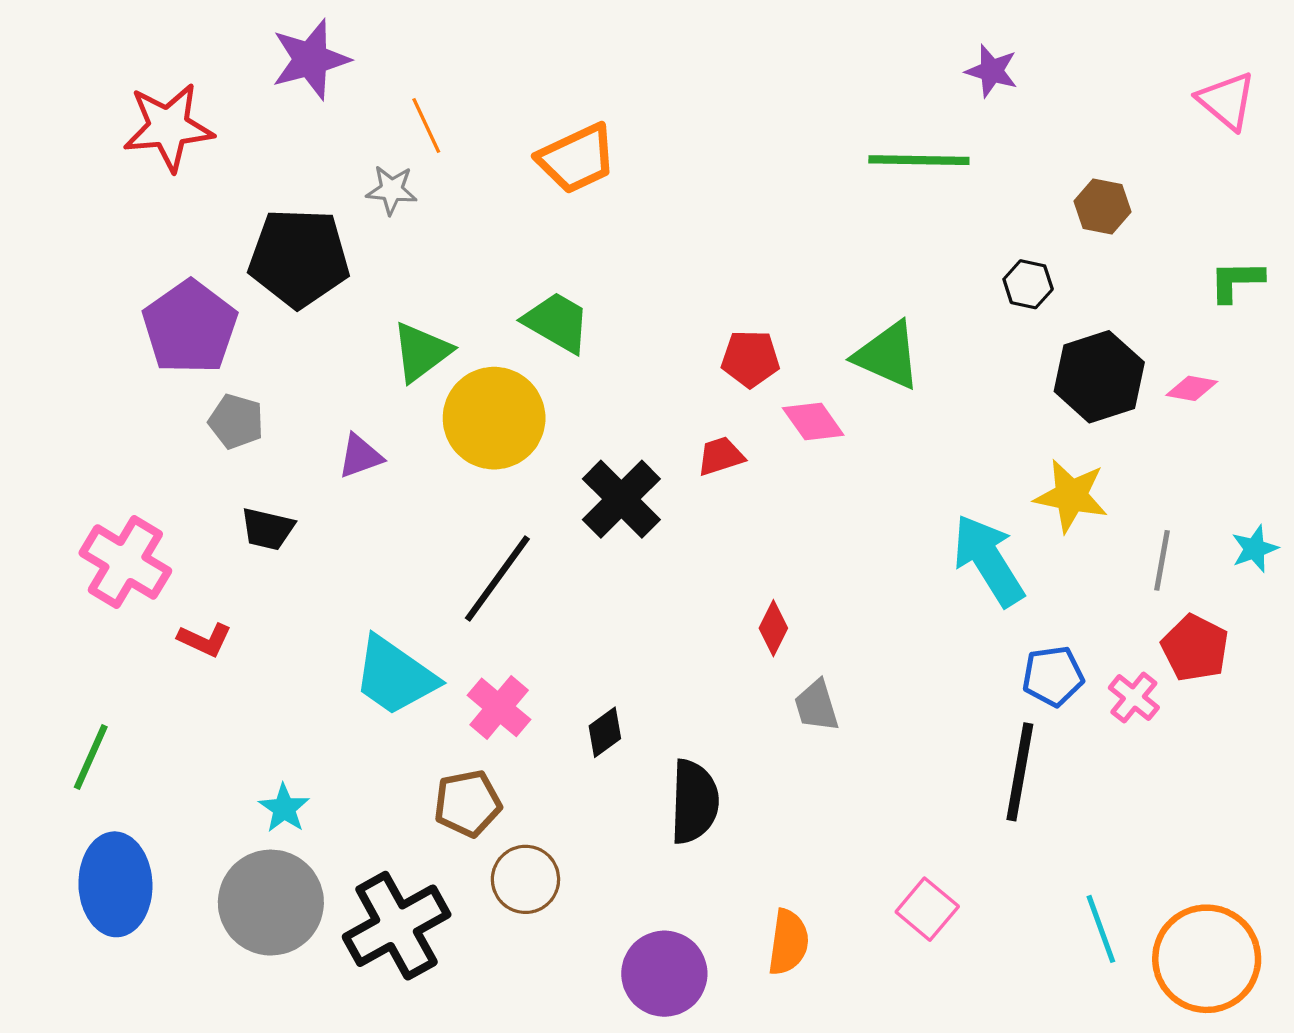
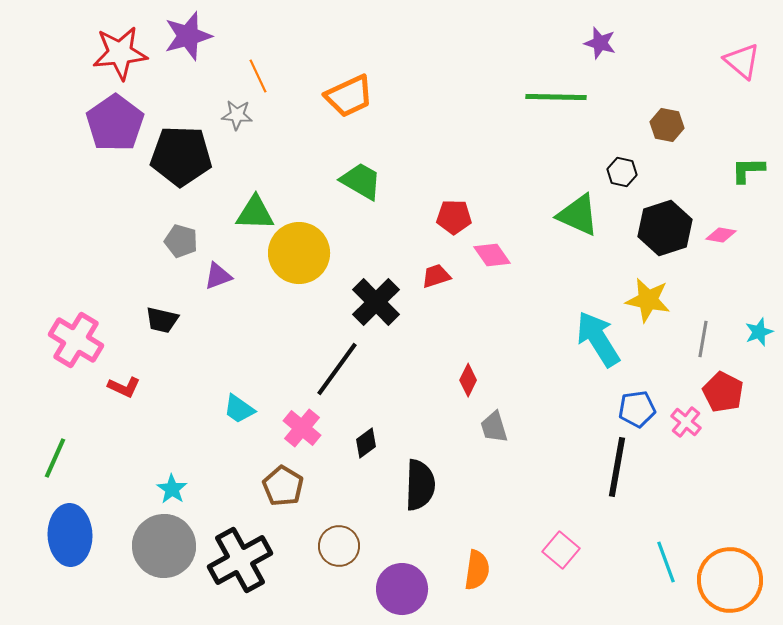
red star: (168, 127) -> (120, 53), moved
green trapezoid: (557, 322) -> (361, 181), moved
purple pentagon: (190, 327) -> (115, 123), moved
green triangle: (421, 352) -> (255, 213), turned 39
green triangle: (888, 355) -> (578, 215), moved
gray pentagon: (236, 421) -> (181, 241), moved
black line: (497, 578) -> (337, 369), moved
cyan trapezoid: (395, 676) -> (239, 409), size x0.6
brown pentagon: (468, 803) -> (283, 486), turned -30
brown circle: (525, 879) -> (339, 546), moved

